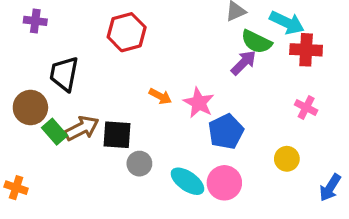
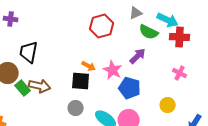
red hexagon: (127, 32) -> (102, 26), moved
purple arrow: (244, 63) -> (138, 56), moved
brown arrow: (82, 128) -> (40, 86), turned 40
blue pentagon: (226, 132) -> (130, 88), turned -30
black square: (117, 135) -> (81, 81), moved

